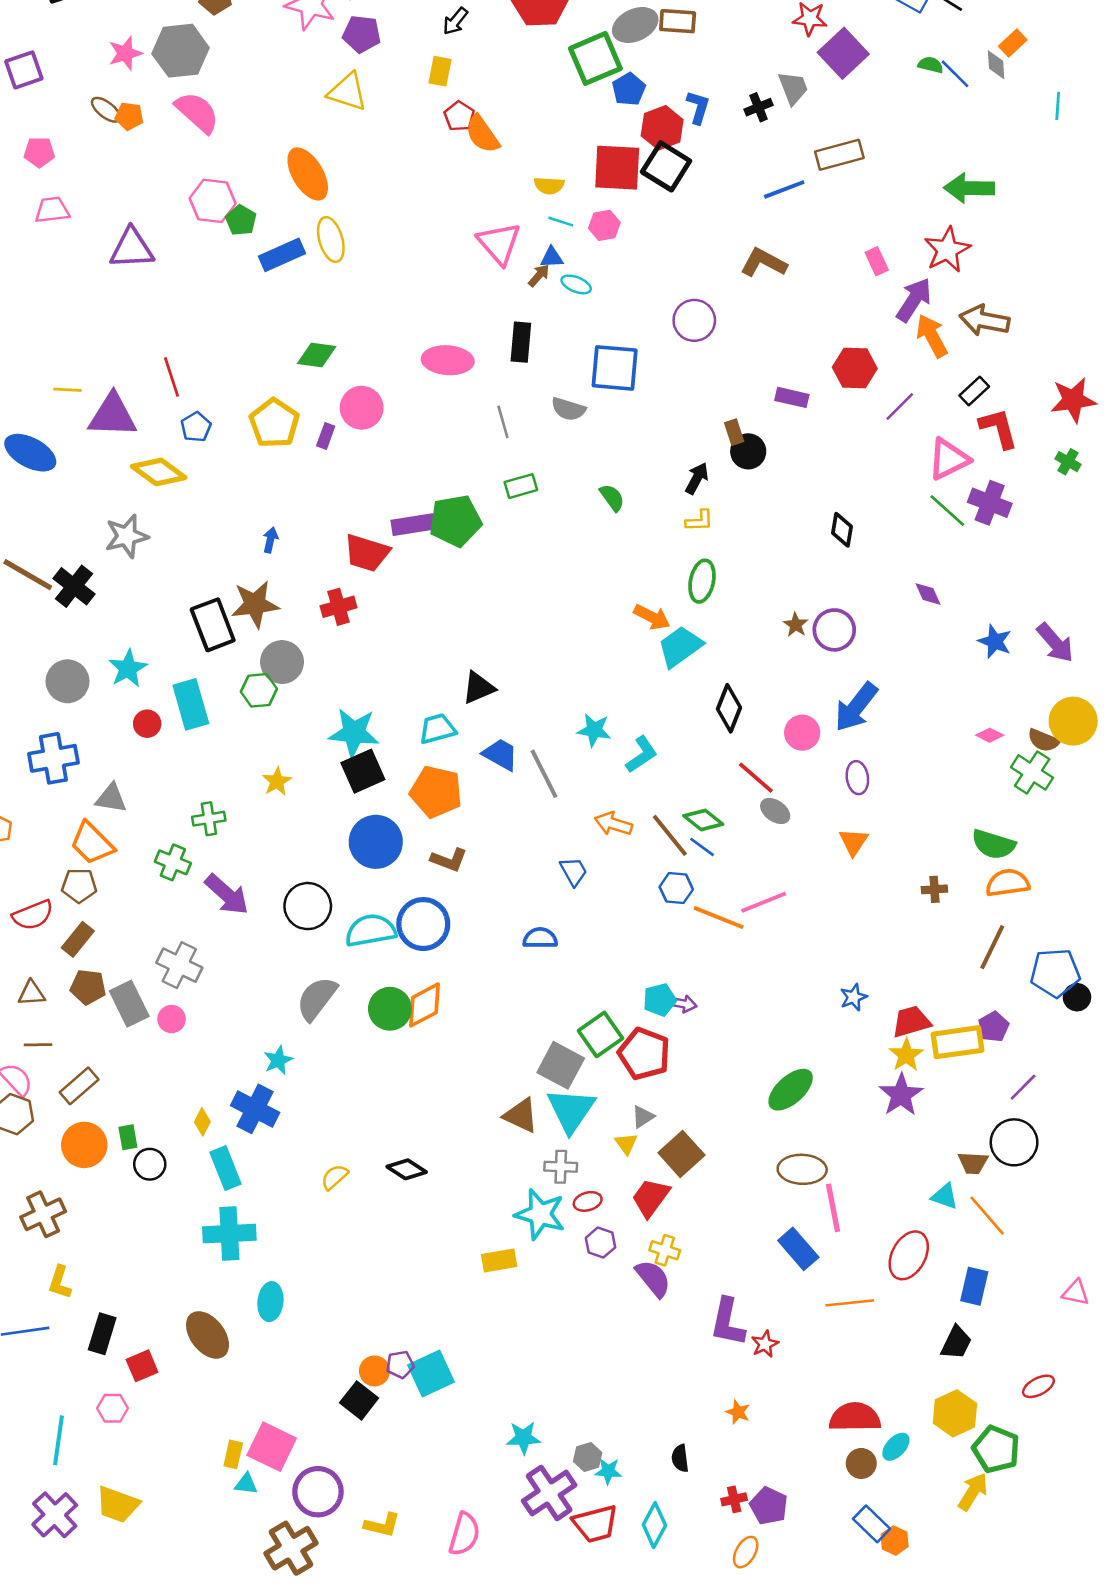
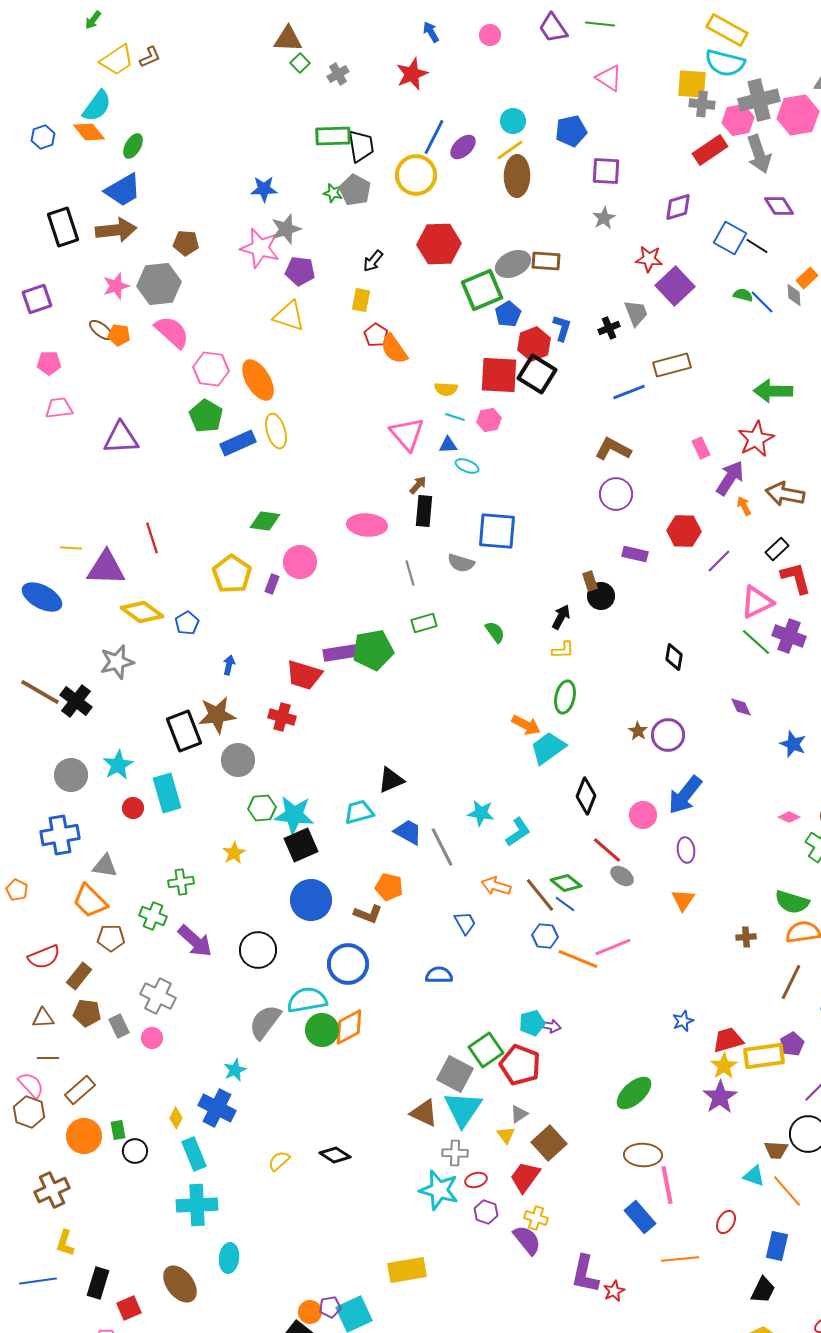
pink hexagon: (213, 201) -> (211, 369), moved
green pentagon: (241, 220) -> (206, 416), size x1.4
brown arrow: (539, 275) -> (418, 485), moved
purple circle: (694, 320) -> (616, 494), moved
orange arrow: (932, 336) -> (744, 506), size x0.6
blue pentagon: (196, 427) -> (187, 623), moved
red cross: (339, 607) -> (282, 717), turned 32
green hexagon: (259, 690) -> (262, 808), moved
orange pentagon: (436, 792) -> (389, 887), moved, size x0.7
brown pentagon: (79, 885) -> (111, 938), moved
cyan semicircle: (371, 930) -> (307, 1000), moved
gray rectangle: (129, 1004) -> (119, 1026), size x0.7
red ellipse: (909, 1255) -> (726, 1222), size x0.6
yellow rectangle: (499, 1261) -> (407, 1270), moved, size x1.4

